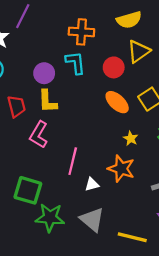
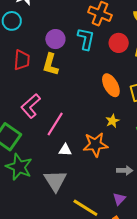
red circle: (114, 67) -> (119, 43), moved
pink L-shape: (39, 135) -> (31, 106), moved
orange star: (121, 169) -> (95, 145), turned 30

